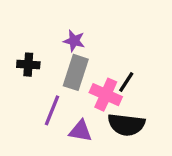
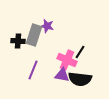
gray rectangle: (76, 72) -> (34, 35), moved
purple triangle: (80, 131) -> (62, 75), moved

